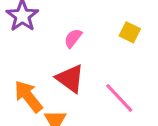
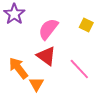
pink semicircle: (73, 38) -> (48, 29), size x1.6

